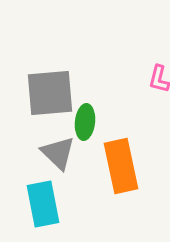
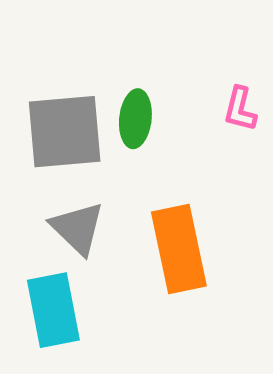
green ellipse: (85, 122) -> (135, 119), moved

